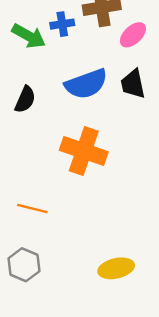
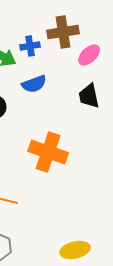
blue semicircle: (86, 84) -> (34, 84), moved, size x0.7

